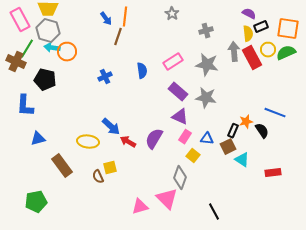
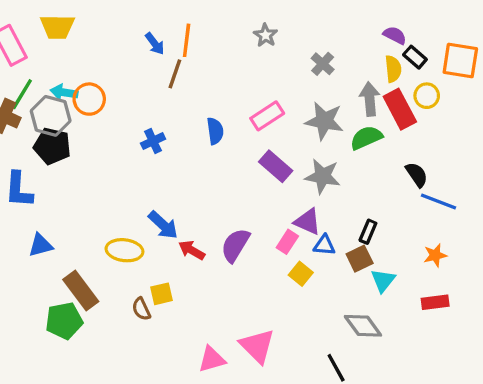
black rectangle: (261, 27) -> (415, 57), turned 64
gray hexagon: (48, 31) -> (51, 116), moved
gray cross: (206, 31) -> (323, 64), turned -32
green semicircle: (286, 53) -> (366, 138), moved
purple triangle: (180, 117) -> (308, 222), moved
orange star: (246, 122) -> (435, 255), moved
black semicircle: (262, 131) -> (417, 175), moved
cyan triangle: (242, 160) -> (383, 280), turned 35
gray diamond: (180, 178) -> (363, 326), moved, turned -55
green pentagon: (36, 202) -> (64, 321), moved

